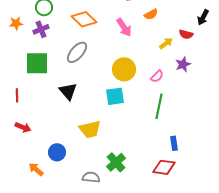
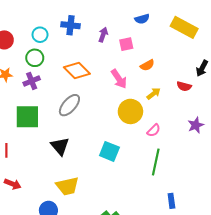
yellow arrow: (166, 43) -> (154, 94), moved
purple star: (183, 64) -> (196, 125), moved
yellow circle: (124, 69) -> (130, 111), moved
cyan square: (115, 96) -> (109, 151), turned 30
yellow trapezoid: (90, 129) -> (67, 186), moved

